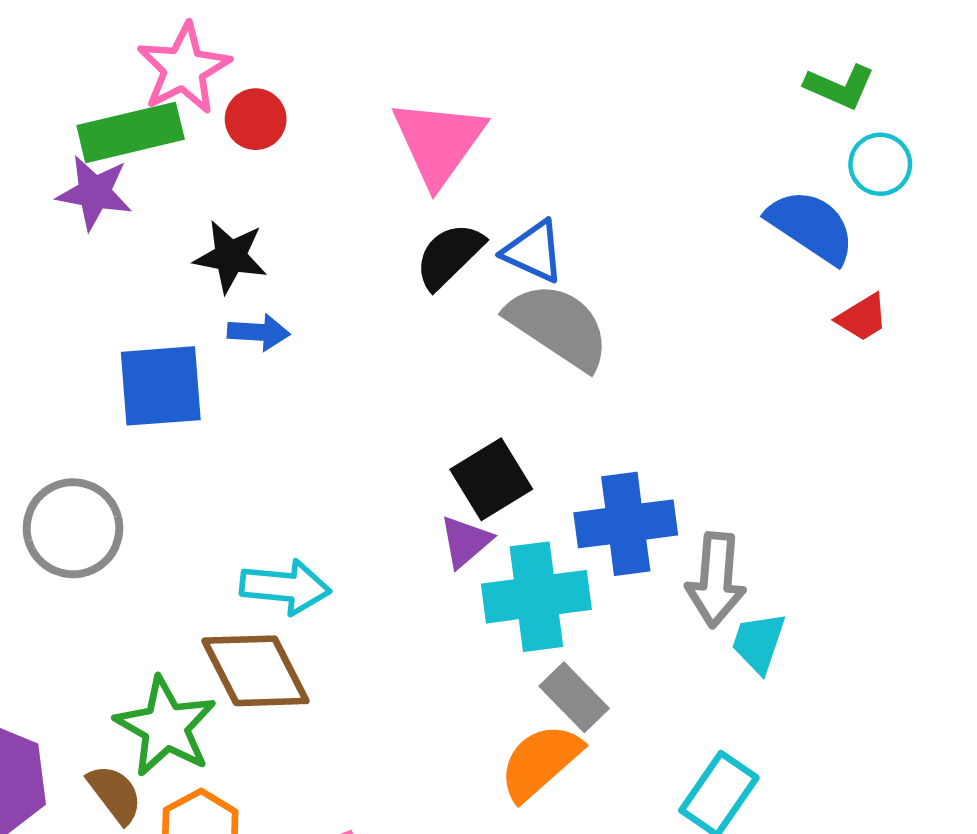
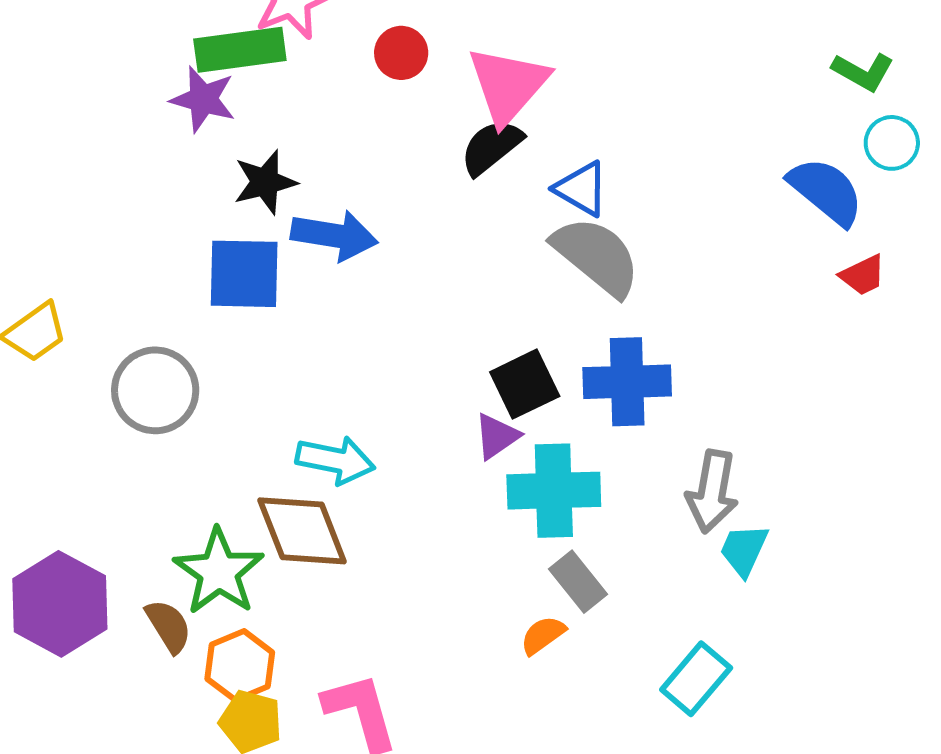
red circle: (256, 119) -> (401, 53), moved
black semicircle: (449, 256) -> (491, 147), moved
black star: (230, 257) -> (265, 182), moved, turned -30
blue arrow: (259, 332) -> (334, 235), size x1.6
blue cross: (626, 524) -> (627, 382), moved
orange semicircle: (540, 762) -> (543, 635), size x0.6

